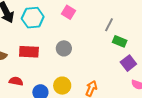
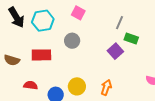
gray circle: (64, 48) -> (72, 41), moved
purple square: (128, 63) -> (115, 51), moved

